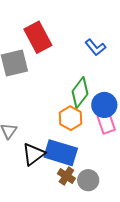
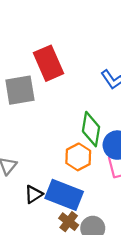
green diamond: (80, 93) -> (91, 129), turned -32
black triangle: (34, 154) -> (34, 194), size x0.7

